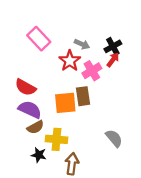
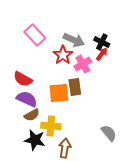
gray arrow: (82, 44) -> (74, 40), size x1.5
black cross: (113, 46) -> (102, 42), turned -35
gray semicircle: (114, 138) -> (109, 133), moved
black star: (39, 155) -> (35, 140), size x1.5

